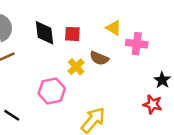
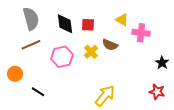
pink hexagon: (52, 91) -> (62, 57), moved
red star: (152, 104) -> (157, 92), moved

